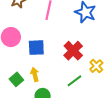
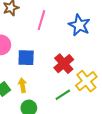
yellow cross: (96, 66) -> (86, 81), size x1.5

